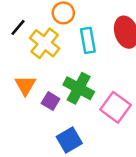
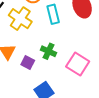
green cross: (79, 88) -> (49, 51), size x0.7

